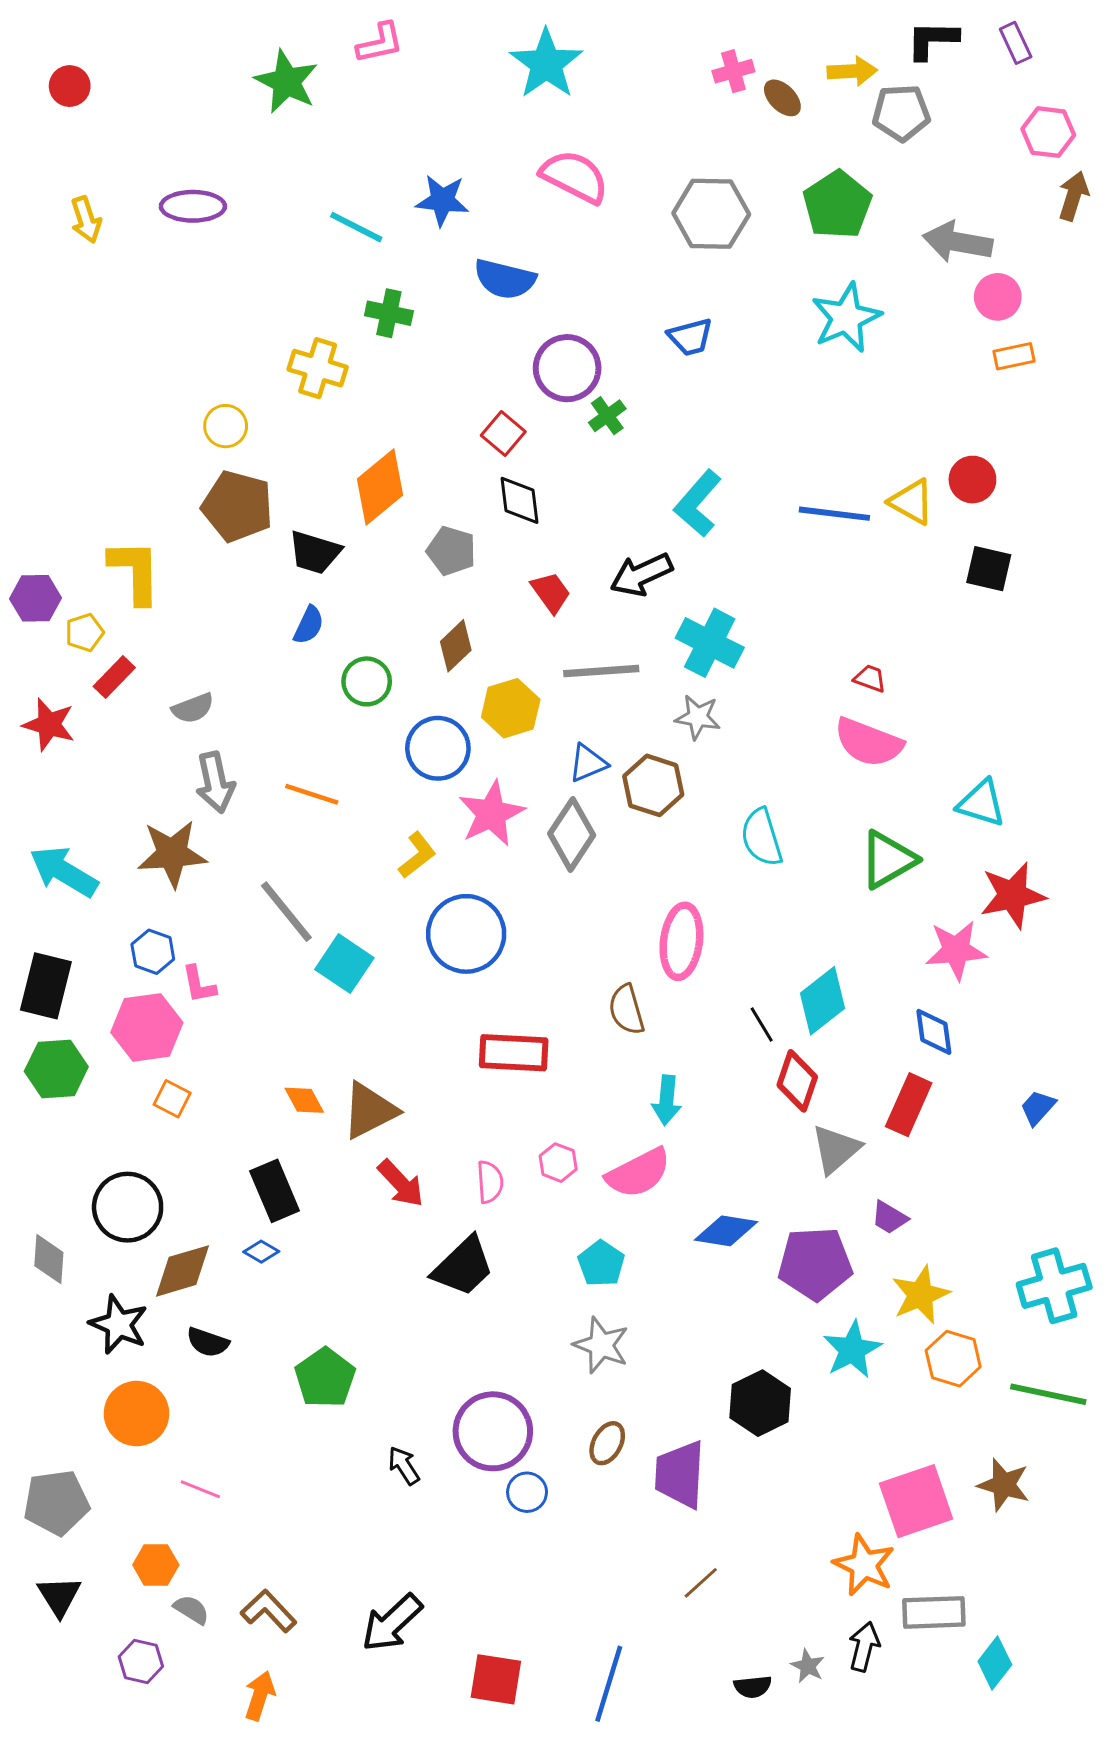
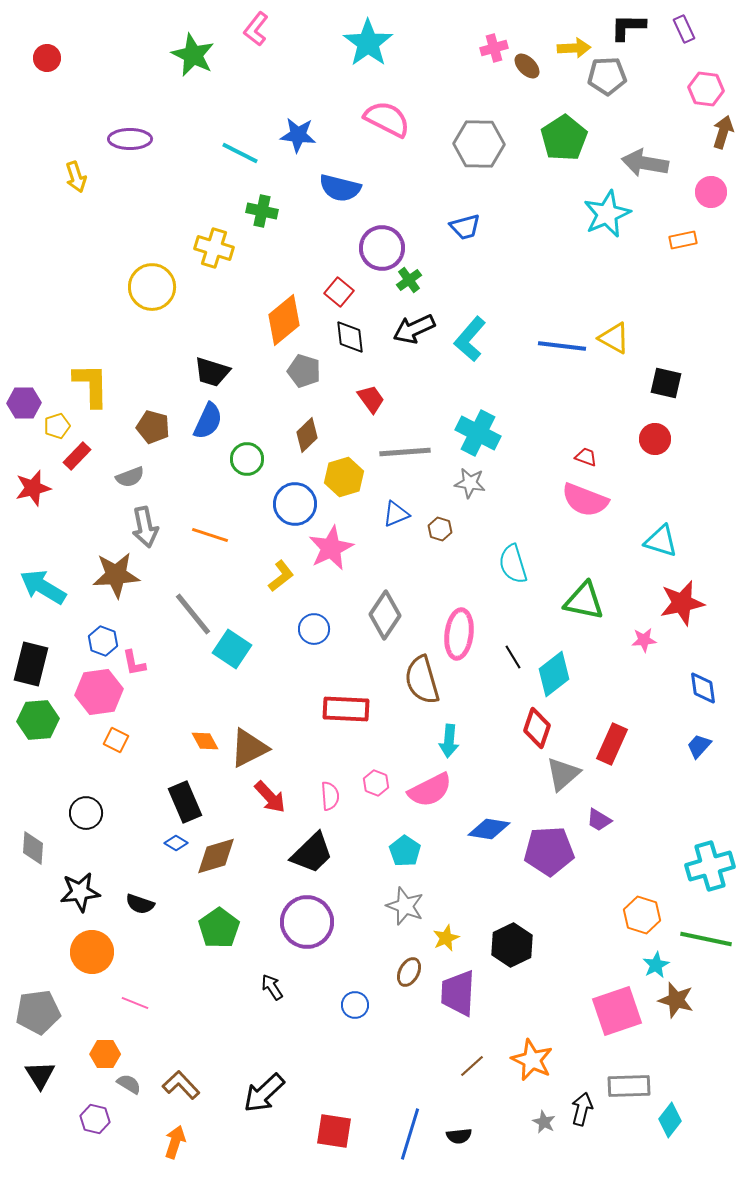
pink L-shape: (380, 43) -> (256, 29), turned 140
yellow arrow: (86, 220) -> (76, 177), moved
pink circle: (998, 297) -> (711, 192), moved
cyan star: (846, 318) -> (607, 214), moved
yellow circle: (226, 426) -> (152, 287), size x1.6
red circle: (972, 480) -> (655, 439), moved
orange diamond: (380, 487) -> (284, 320), moved
brown pentagon: (237, 506) -> (153, 427), moved, size x0.7
black arrow: (641, 575) -> (414, 329), moved
blue semicircle: (309, 625) -> (208, 421), size x1.4
red star: (49, 725) -> (33, 488), turned -30
brown hexagon: (653, 785) -> (440, 529), size x0.6
gray diamond: (572, 834) -> (385, 615), moved
green triangle: (888, 860) -> (584, 601), moved, turned 42
blue circle: (466, 934) -> (314, 629), size x0.6
pink star: (956, 950) -> (644, 640), size x0.6
brown semicircle: (627, 1010) -> (422, 680), size x1.4
black line: (762, 1024) -> (513, 657), moved
blue diamond: (934, 1032) -> (703, 688), moved
black circle: (128, 1207) -> (86, 813), size x0.7
brown diamond: (183, 1271) -> (216, 856), moved
yellow star: (921, 1295) -> (446, 938), moved, size x0.7
black star: (119, 1324) -> (80, 892), turned -30
cyan star: (852, 1350) -> (656, 965), moved, size x0.7
purple circle: (493, 1431) -> (307, 922), moved
orange star: (864, 1565) -> (532, 1060), moved
black semicircle: (753, 1687) -> (459, 1136), moved

